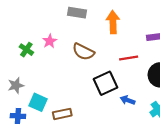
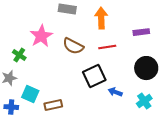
pink star: (50, 41) -> (41, 36), size x1.6
green cross: (26, 50) -> (19, 55), moved
red line: (129, 58) -> (107, 47), moved

